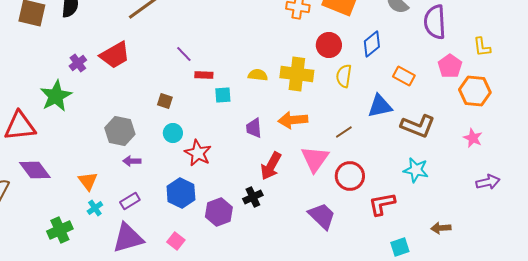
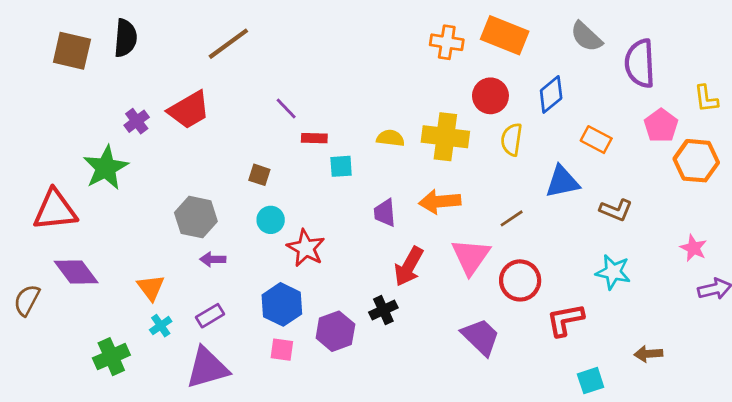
brown L-shape: (418, 126) -> (616, 210), size x0.7
pink star: (473, 138) -> (693, 248), moved
pink square: (176, 241) -> (282, 350), moved, turned -30

